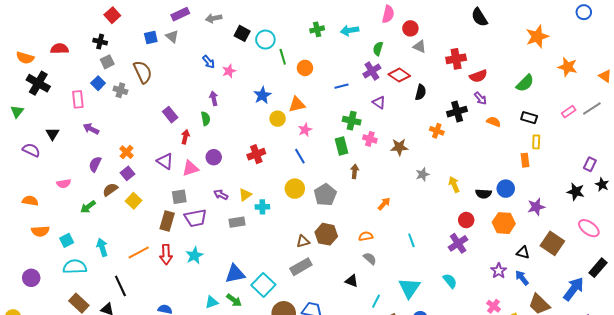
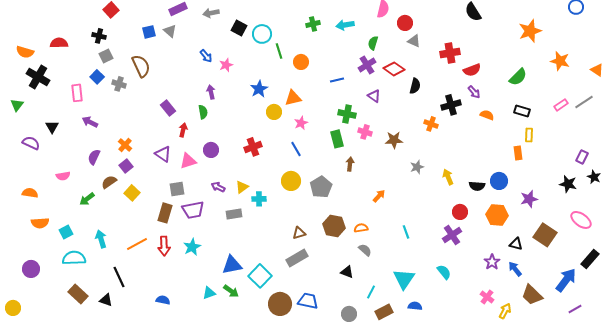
brown hexagon: (326, 234) -> (334, 226), moved

